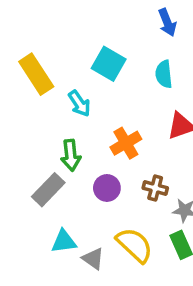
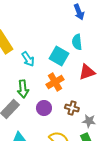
cyan square: (109, 64) -> (59, 56), moved

